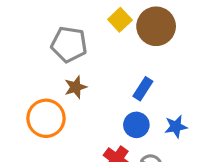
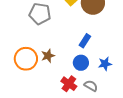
brown star: (76, 87) -> (48, 56), moved

